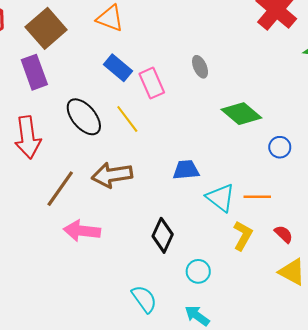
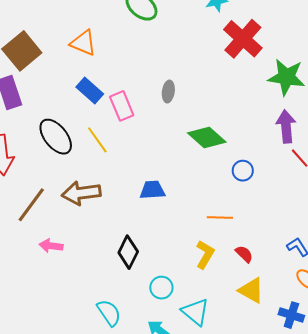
gray ellipse: (200, 67) -> (168, 92), turned 30
cyan triangle: (221, 198) -> (195, 312), moved
pink arrow: (82, 231) -> (51, 246), size x0.7

